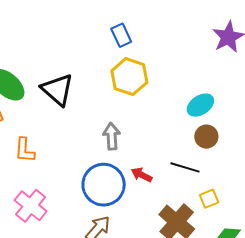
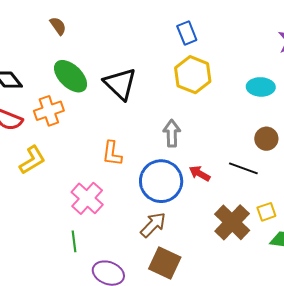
cyan ellipse: (200, 105) -> (261, 87), moved, turned 32
orange L-shape: (25, 150) -> (112, 153), moved
yellow square: (209, 199) -> (266, 212), moved

